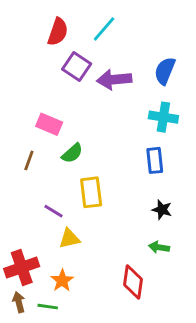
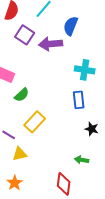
blue semicircle: (165, 71) -> (71, 26), moved
yellow rectangle: (91, 192) -> (35, 122), turned 50
black star: (162, 210) -> (92, 129), moved

